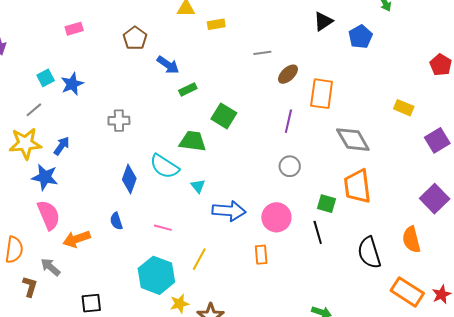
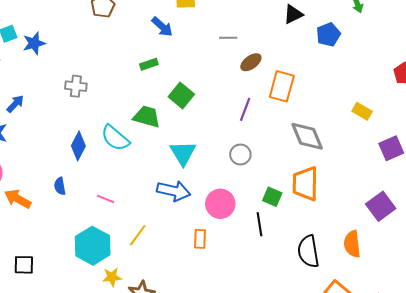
blue arrow: (168, 65) -> (162, 27), moved
cyan triangle: (198, 186) -> (183, 153), moved, size x1.8
orange arrow: (76, 239) -> (18, 199), turned 40

